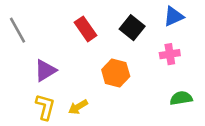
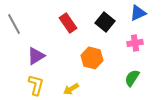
green semicircle: (181, 98) -> (132, 78), moved, turned -48
yellow arrow: (78, 107) -> (71, 89), moved

